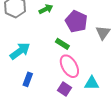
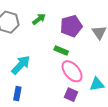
purple pentagon: (76, 21) -> (71, 26), turned -30
blue rectangle: (28, 79) -> (17, 94), moved

